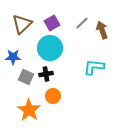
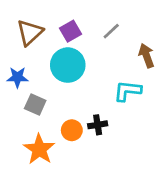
brown arrow: (102, 30) -> (147, 56), moved
black cross: (46, 74) -> (98, 125), moved

